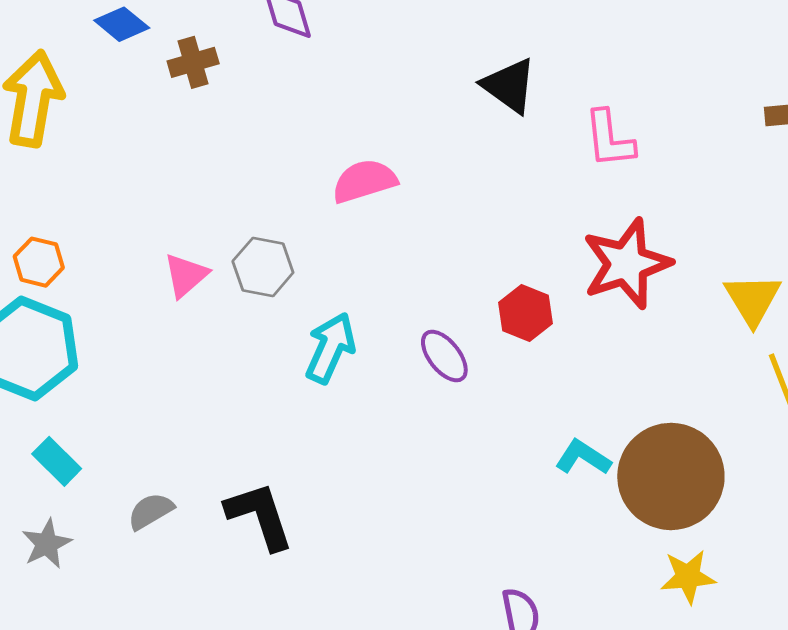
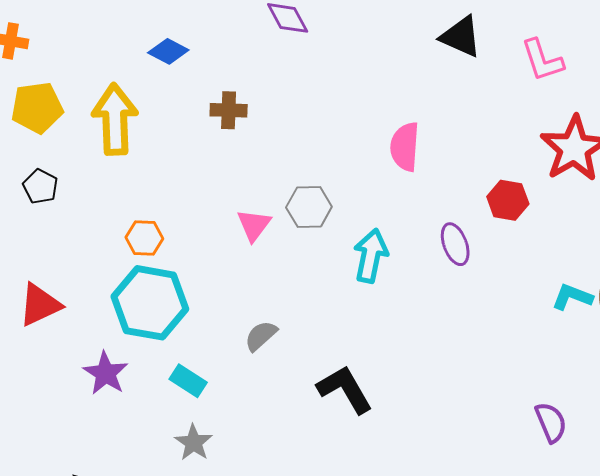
brown cross: (193, 62) -> (229, 110), moved, turned 30
pink semicircle: (364, 181) -> (405, 147), moved, turned -57
purple ellipse: (444, 356) -> (455, 244), turned 30
gray semicircle: (151, 511) -> (261, 336), moved

